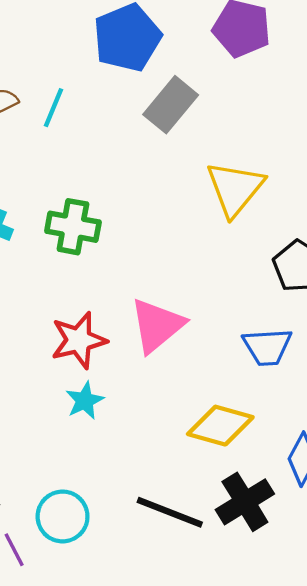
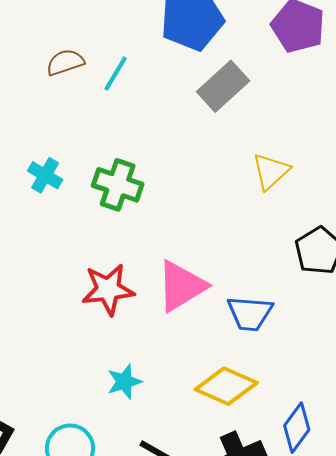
yellow triangle: (235, 189) -> (271, 171), size x0.7
blue trapezoid: (267, 347) -> (250, 313), moved
cyan star: (85, 401) -> (124, 382), moved

